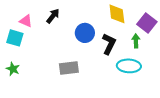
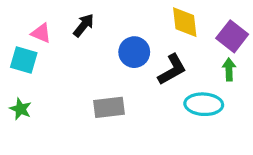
green arrow: (136, 41) -> (229, 69), moved
black L-shape: (109, 44) -> (172, 69), turned 35

